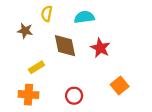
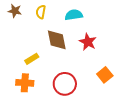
brown star: (25, 31) -> (15, 11), moved
red circle: (74, 96) -> (65, 84), size x1.5

